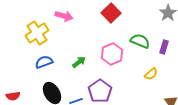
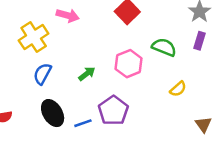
purple rectangle: (164, 47) -> (200, 41), moved
blue semicircle: (44, 62) -> (42, 74), turned -42

